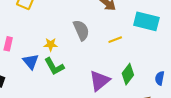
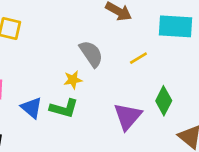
yellow star: (51, 45) -> (73, 80), moved
green L-shape: (54, 66) -> (64, 108), turned -35

